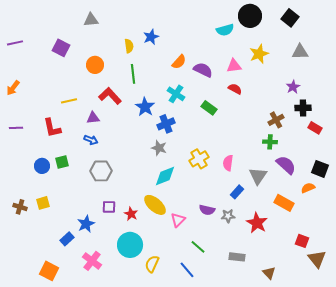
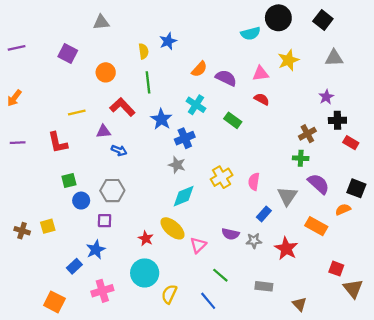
blue arrow: (91, 140) -> (119, 150), moved
blue circle: (42, 166) -> (81, 201), moved
purple square: (109, 207) -> (105, 221), moved
pink cross: (92, 261) -> (102, 291), turned 36

